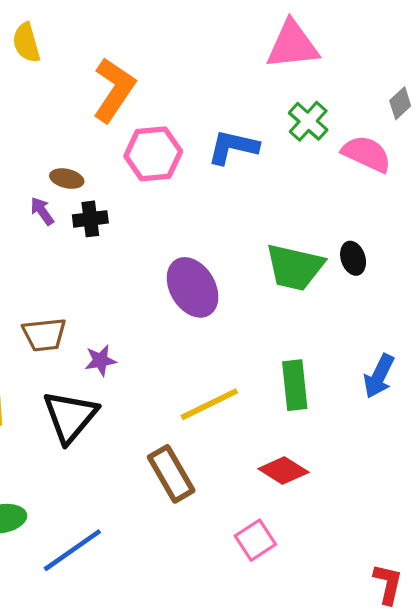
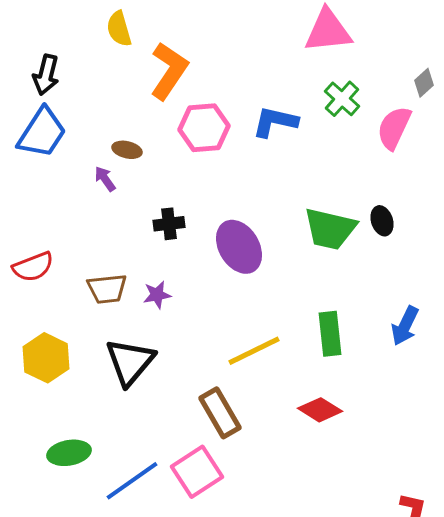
yellow semicircle: (26, 43) -> (119, 29), moved
pink semicircle: (367, 154) -> (394, 128), turned -90
black cross: (90, 219) -> (169, 224), moved
purple star: (100, 360) -> (157, 295), moved
pink square: (255, 540) -> (197, 472), moved, size x1.4

